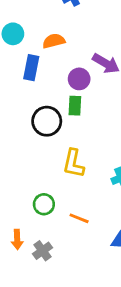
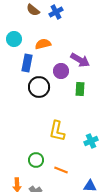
green rectangle: (75, 106) -> (80, 89), moved
black circle: (47, 121) -> (39, 87), moved

